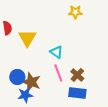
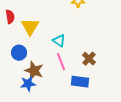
brown cross: (77, 75) -> (89, 59), moved
blue circle: (17, 77) -> (19, 53), moved

